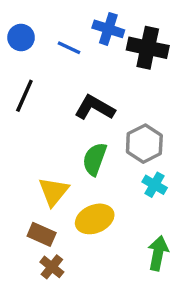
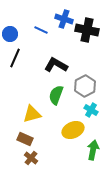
blue circle: (21, 37) -> (10, 34), moved
yellow triangle: (54, 192) -> (32, 114), turned 36
yellow ellipse: (95, 219) -> (73, 130), moved

